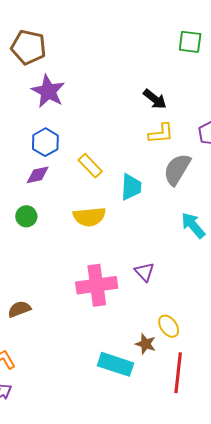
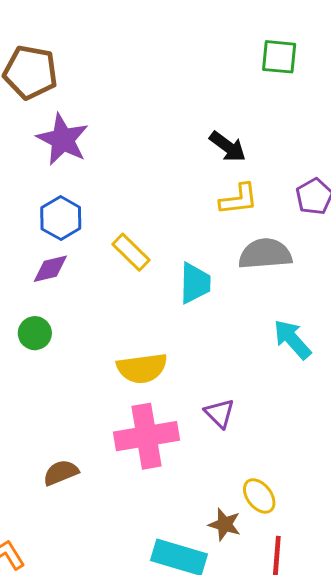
gray semicircle: (177, 169) -> (265, 254), turned 56
yellow semicircle: (89, 217) -> (142, 368), moved
brown semicircle: (19, 309) -> (61, 473), moved

